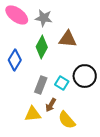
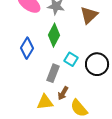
brown triangle: (68, 39) -> (89, 15), moved, turned -48
cyan square: (62, 83) -> (71, 59), moved

